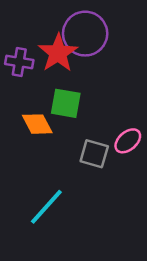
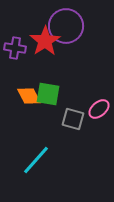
green square: (66, 103) -> (48, 94), moved

